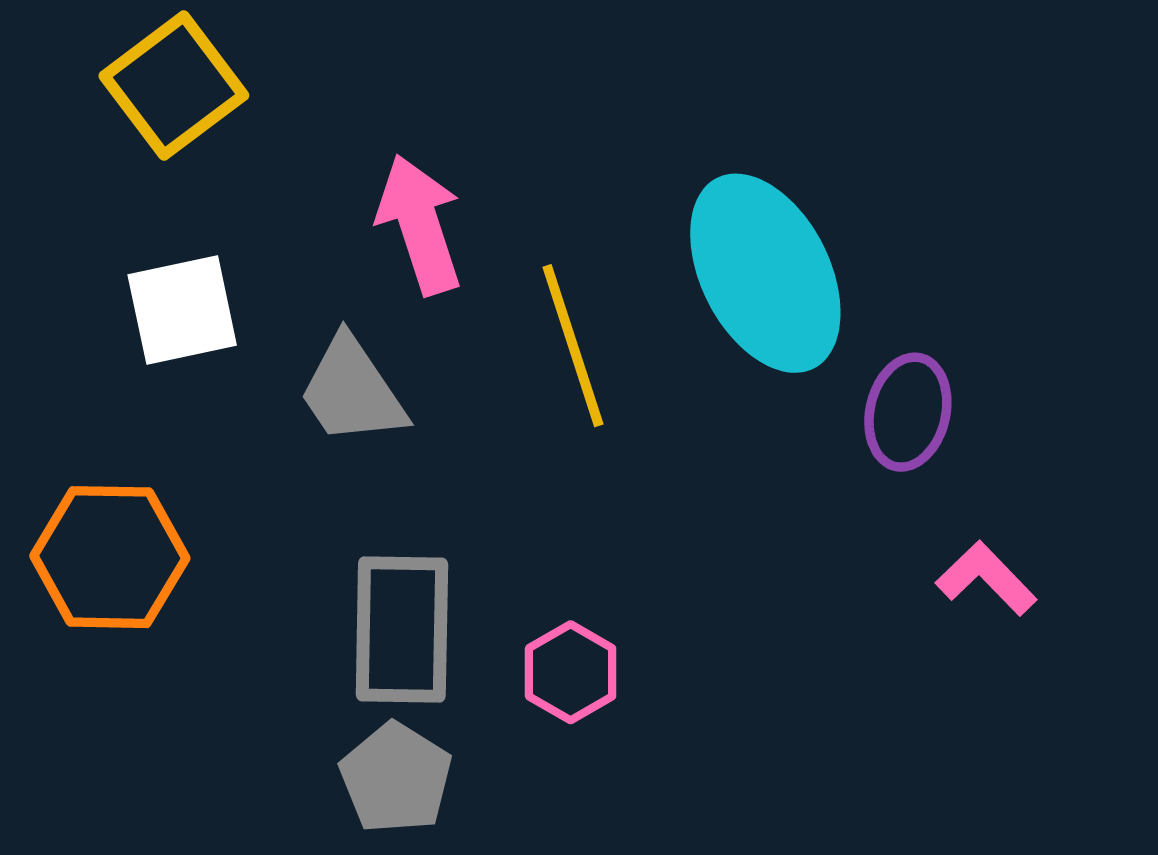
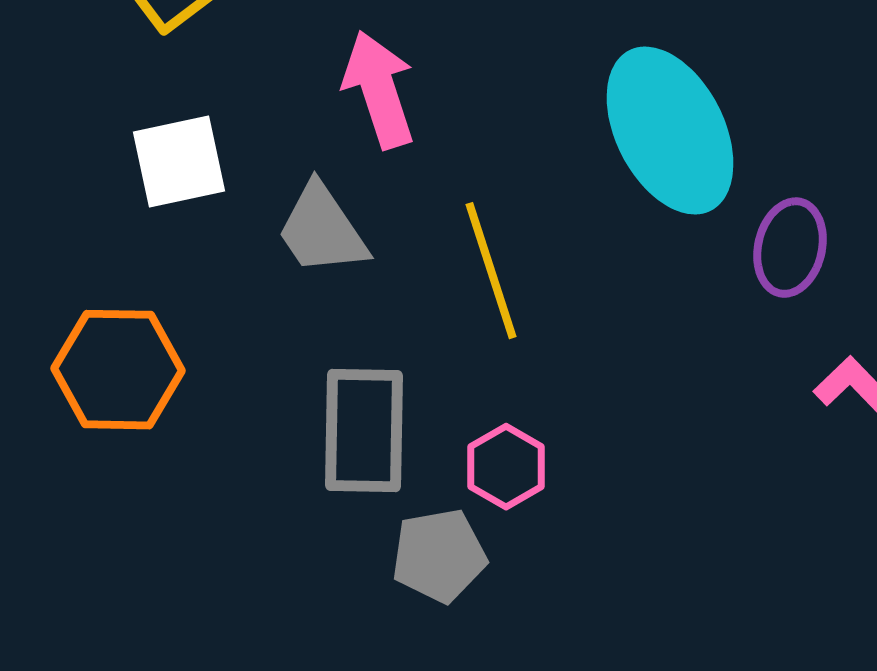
yellow line: (573, 346) -> (491, 271), moved
gray pentagon: (396, 778) -> (439, 556), moved, turned 30

